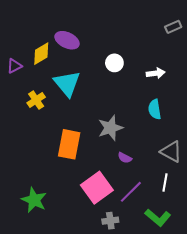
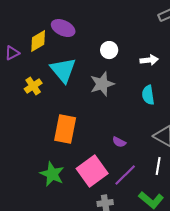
gray star: (110, 128) -> (102, 84), moved
green star: (34, 200) -> (52, 174), moved

